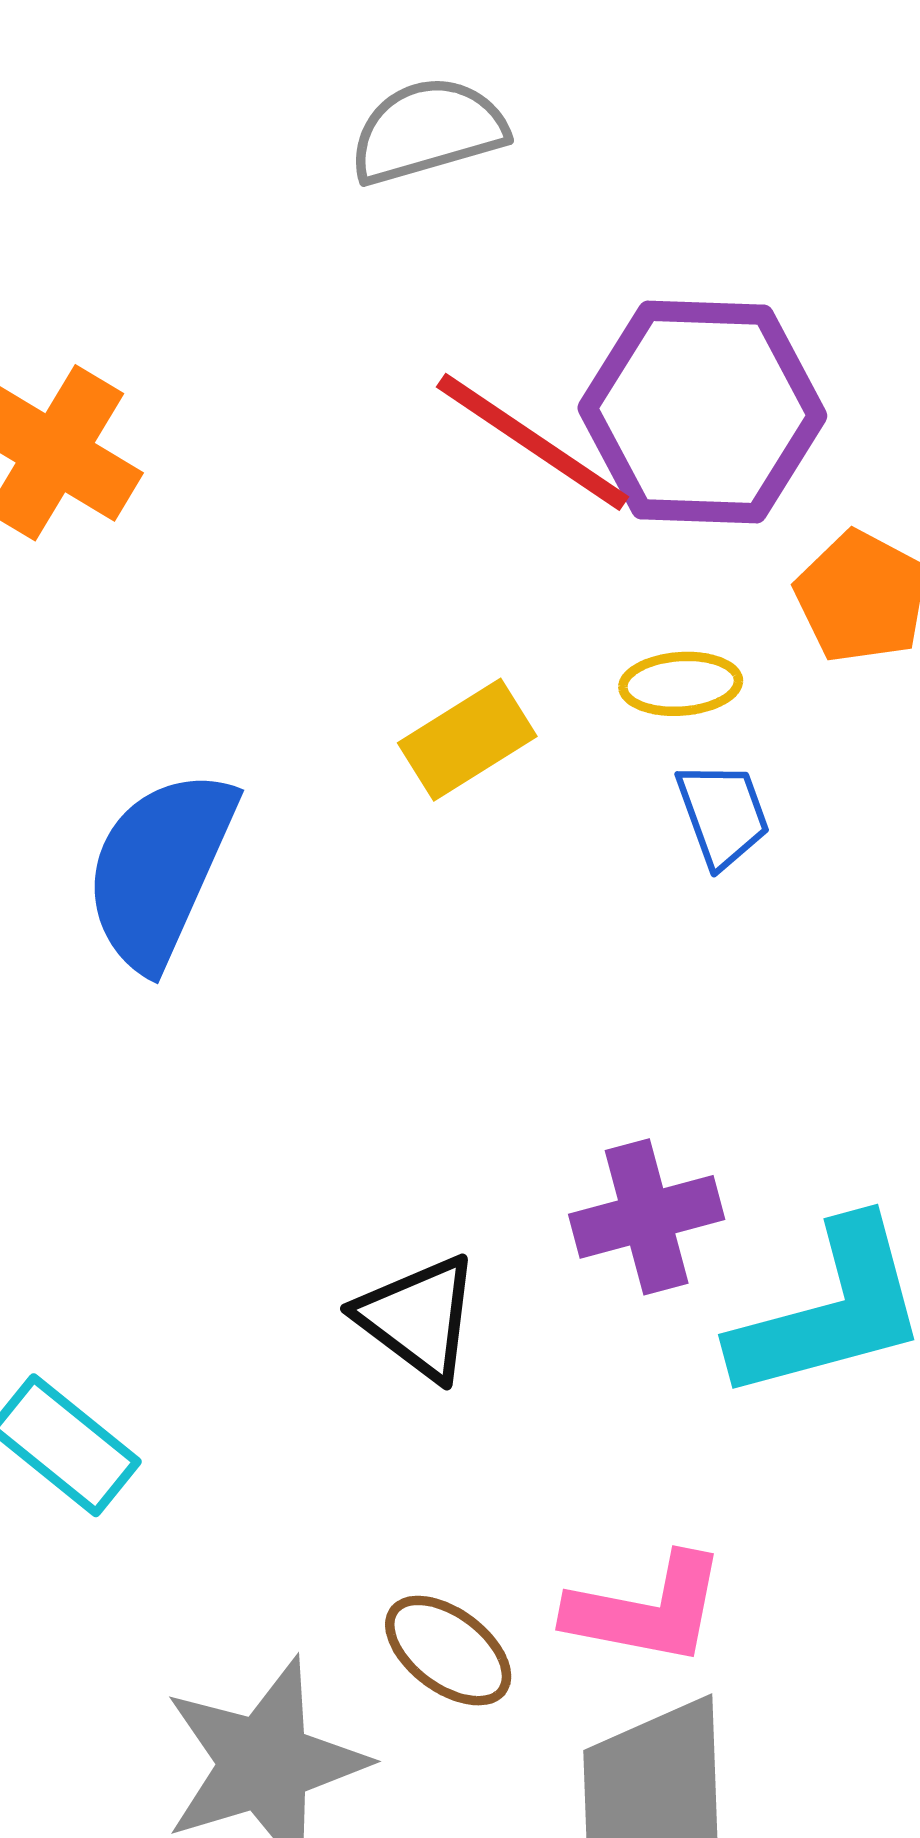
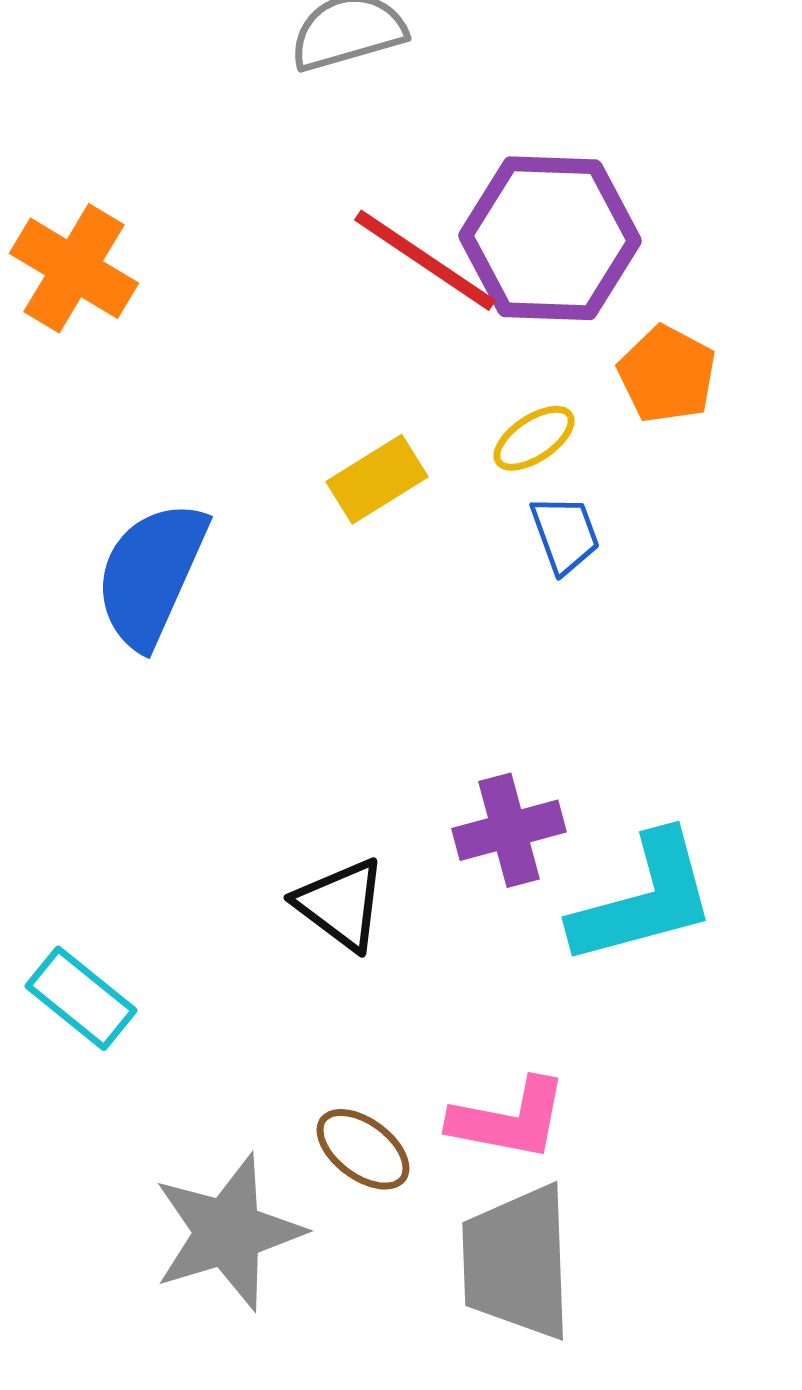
yellow ellipse: (681, 684) -> (534, 438), turned -30

